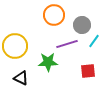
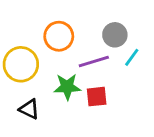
orange circle: (54, 15) -> (59, 36), moved
red square: (88, 71) -> (97, 97), moved

